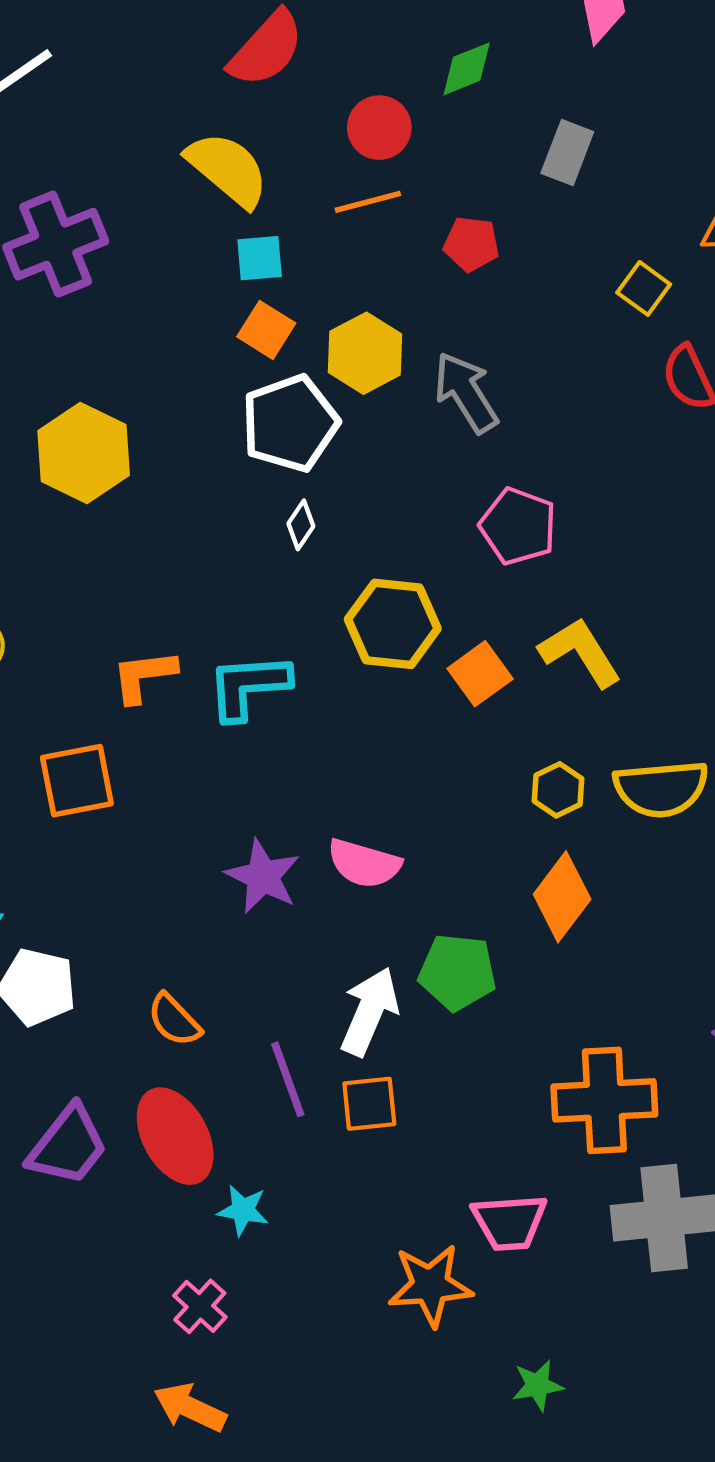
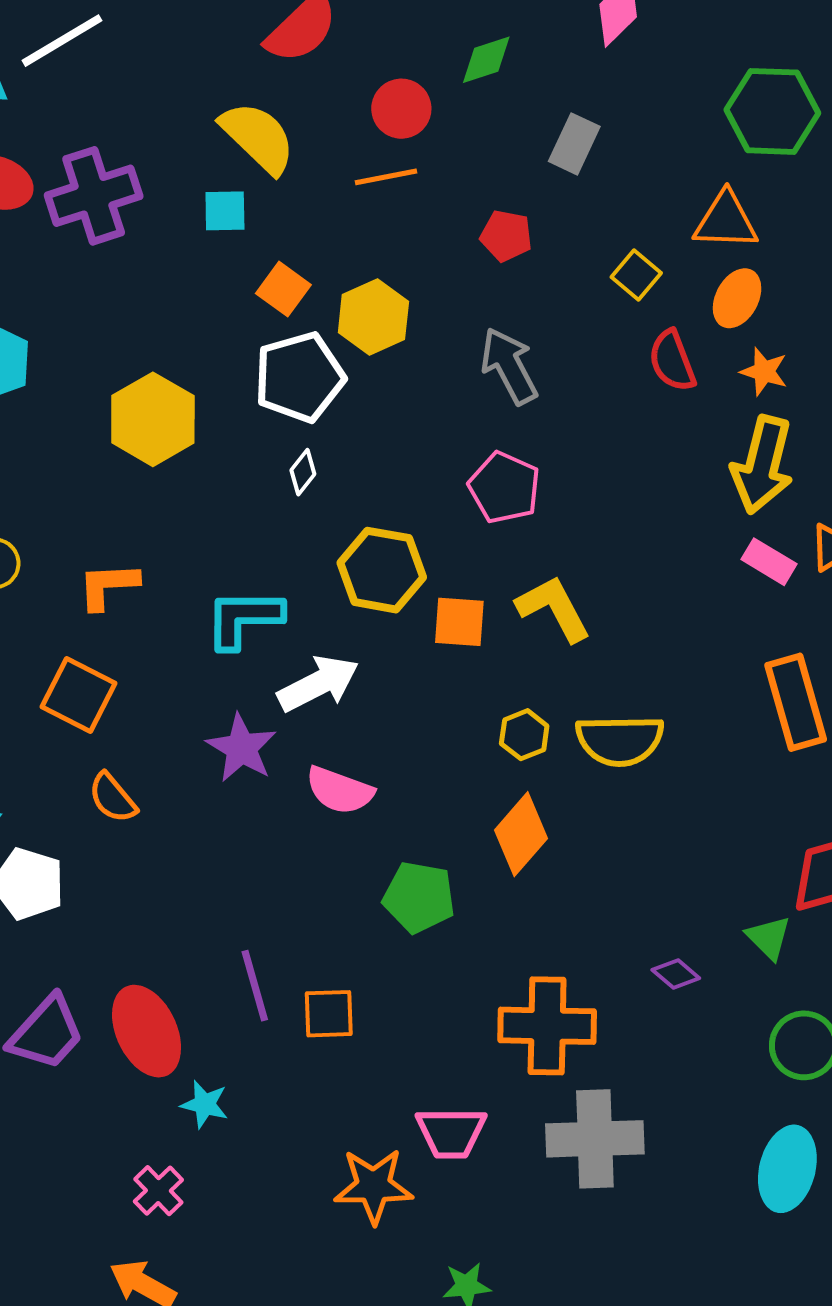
red pentagon: (471, 244) -> (506, 236), moved
cyan square: (260, 258) -> (225, 211), moved
gray arrow: (466, 392) -> (509, 366), moved
yellow hexagon: (84, 453) -> (153, 419), moved
orange square: (480, 674) -> (459, 622), turned 36
orange L-shape: (144, 676) -> (108, 586), moved
orange square: (77, 781) -> (78, 695), turned 34
purple star: (263, 876) -> (241, 748), moved
white arrow: (370, 1011) -> (318, 684), moved, turned 36
orange semicircle: (174, 1020) -> (113, 798), moved

